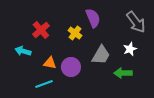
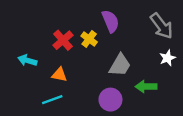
red cross: (41, 30) -> (63, 40), moved
white star: (130, 49) -> (167, 58), moved
purple circle: (71, 67) -> (110, 100), moved

